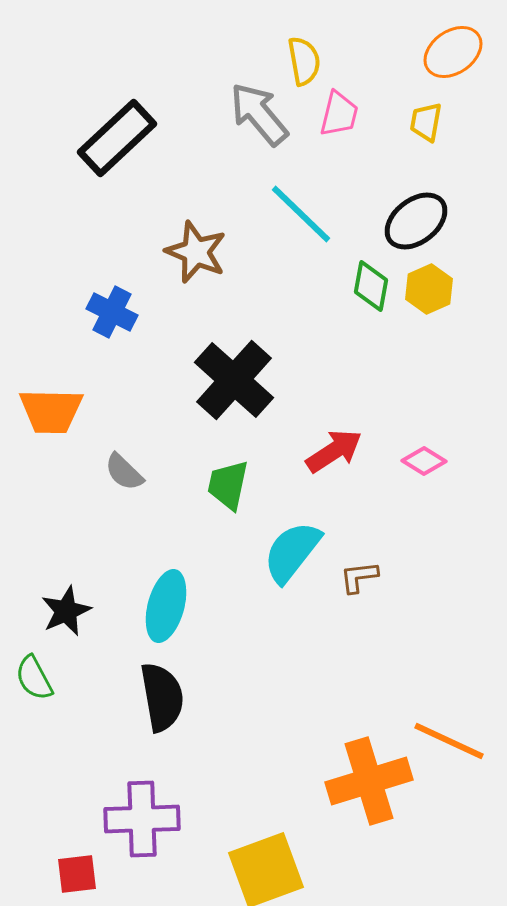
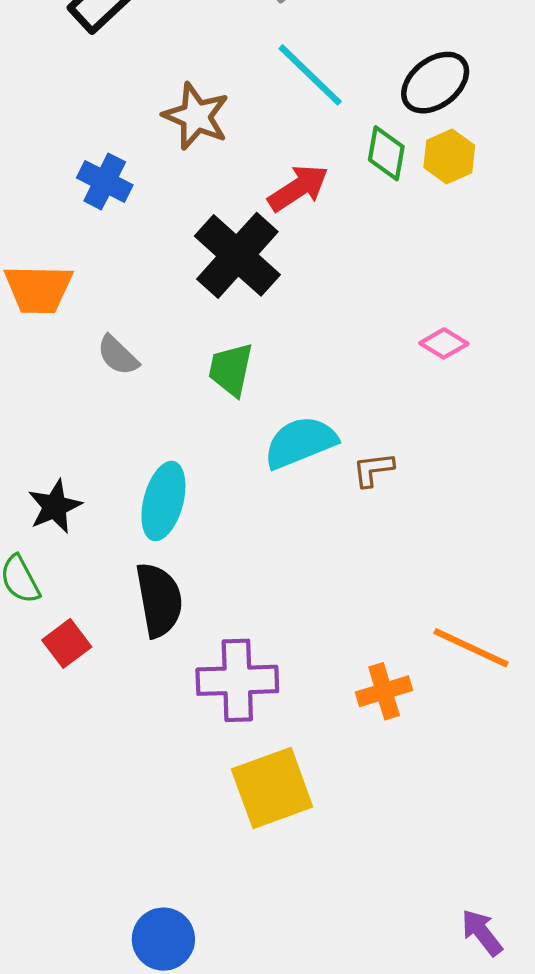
red arrow: (334, 451) -> (298, 188), moved
cyan semicircle: (292, 552) -> (300, 442), turned 30
orange cross: (369, 781) -> (384, 691), size x0.6
purple cross: (142, 819) -> (237, 680), moved
red square: (77, 874) -> (67, 643), moved, turned -30

